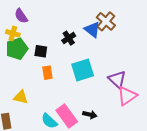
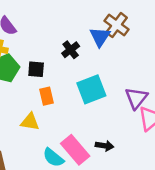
blue triangle: (92, 30) -> (100, 37), turned 30
purple triangle: (117, 79) -> (136, 98), turned 30
yellow triangle: (21, 97) -> (30, 122), moved

